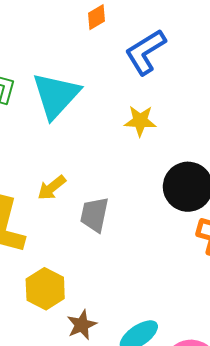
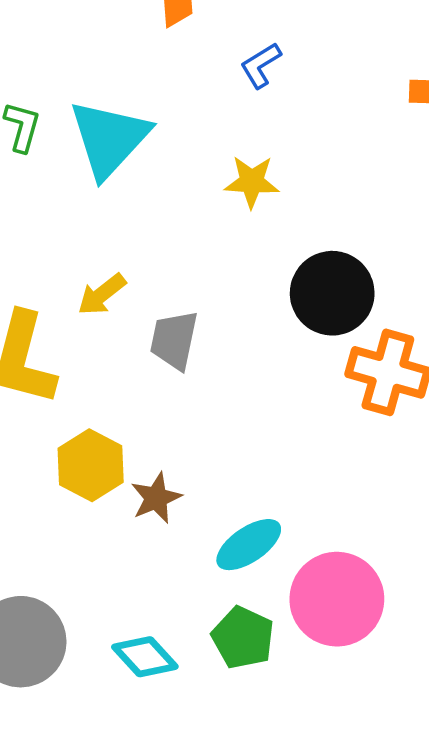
blue L-shape: (145, 52) -> (261, 65), size x0.6
brown star: (82, 325) -> (156, 498), moved

